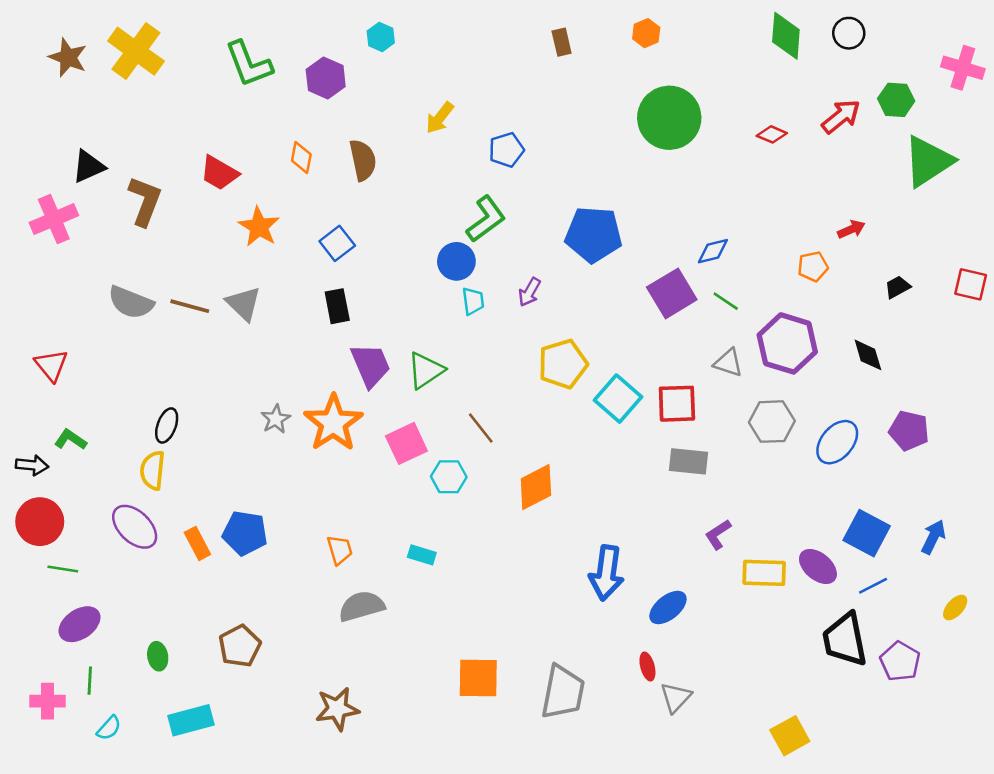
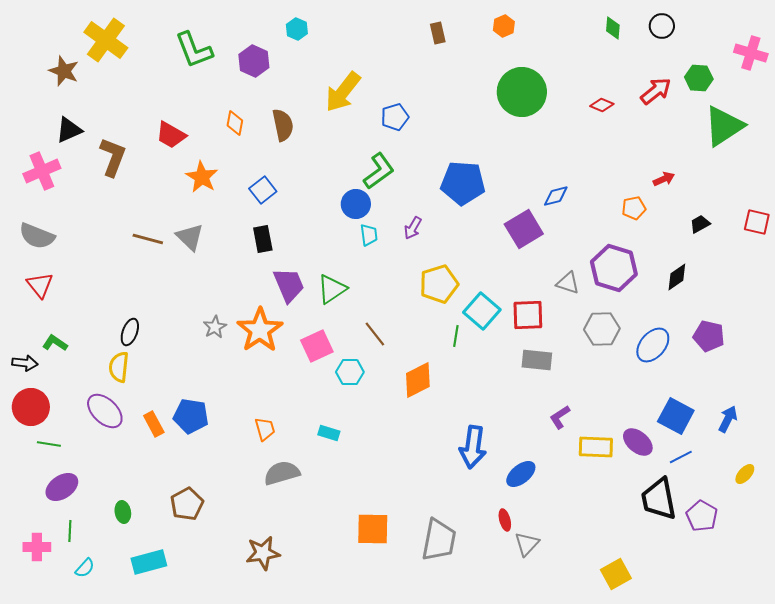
green diamond: (786, 36) -> (613, 28), size x0.6
brown star: (68, 58) -> (64, 71), moved
yellow arrow: (440, 118) -> (343, 92), size x1.6
green line: (726, 301) -> (456, 336), moved, turned 65
gray semicircle: (131, 302) -> (37, 236), moved
black diamond: (868, 355) -> (677, 277), turned 72

